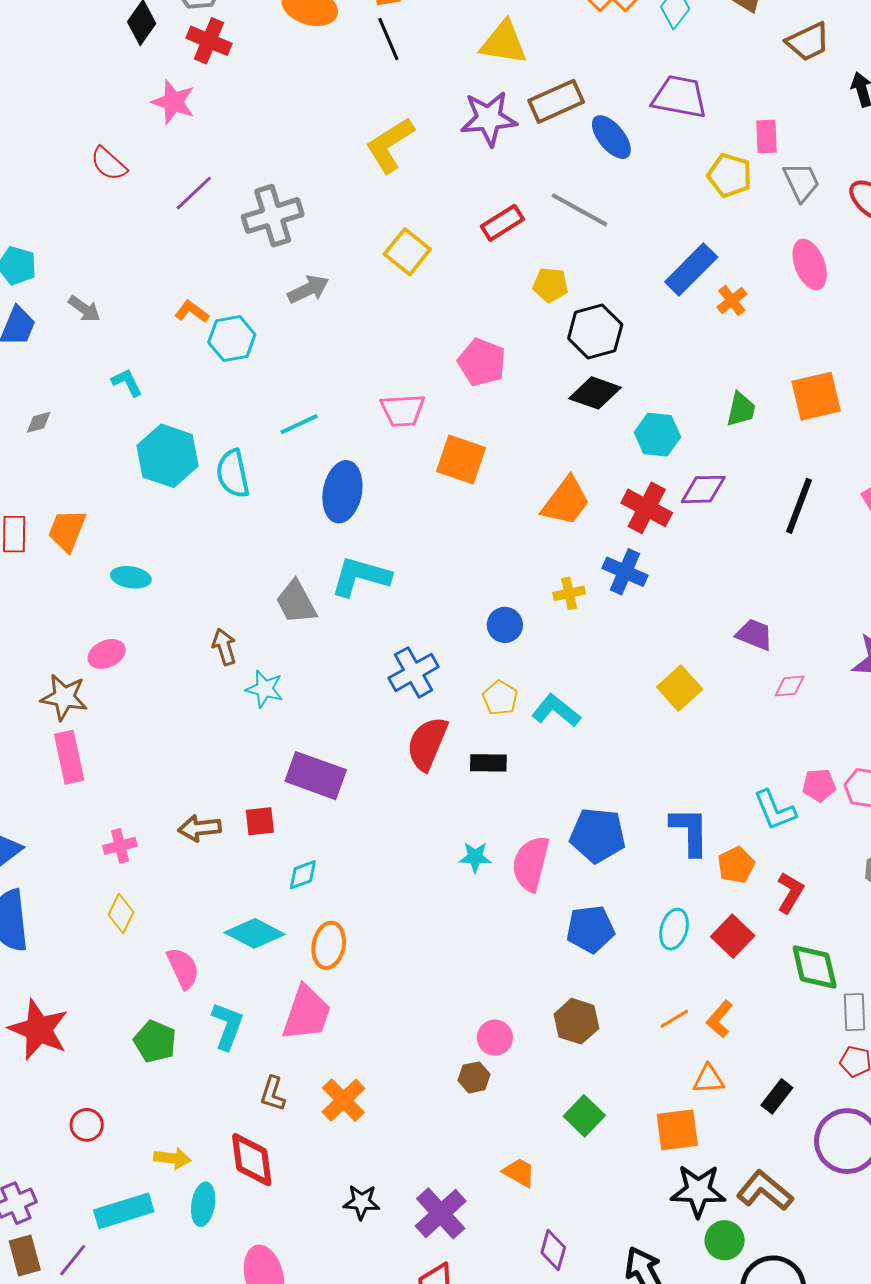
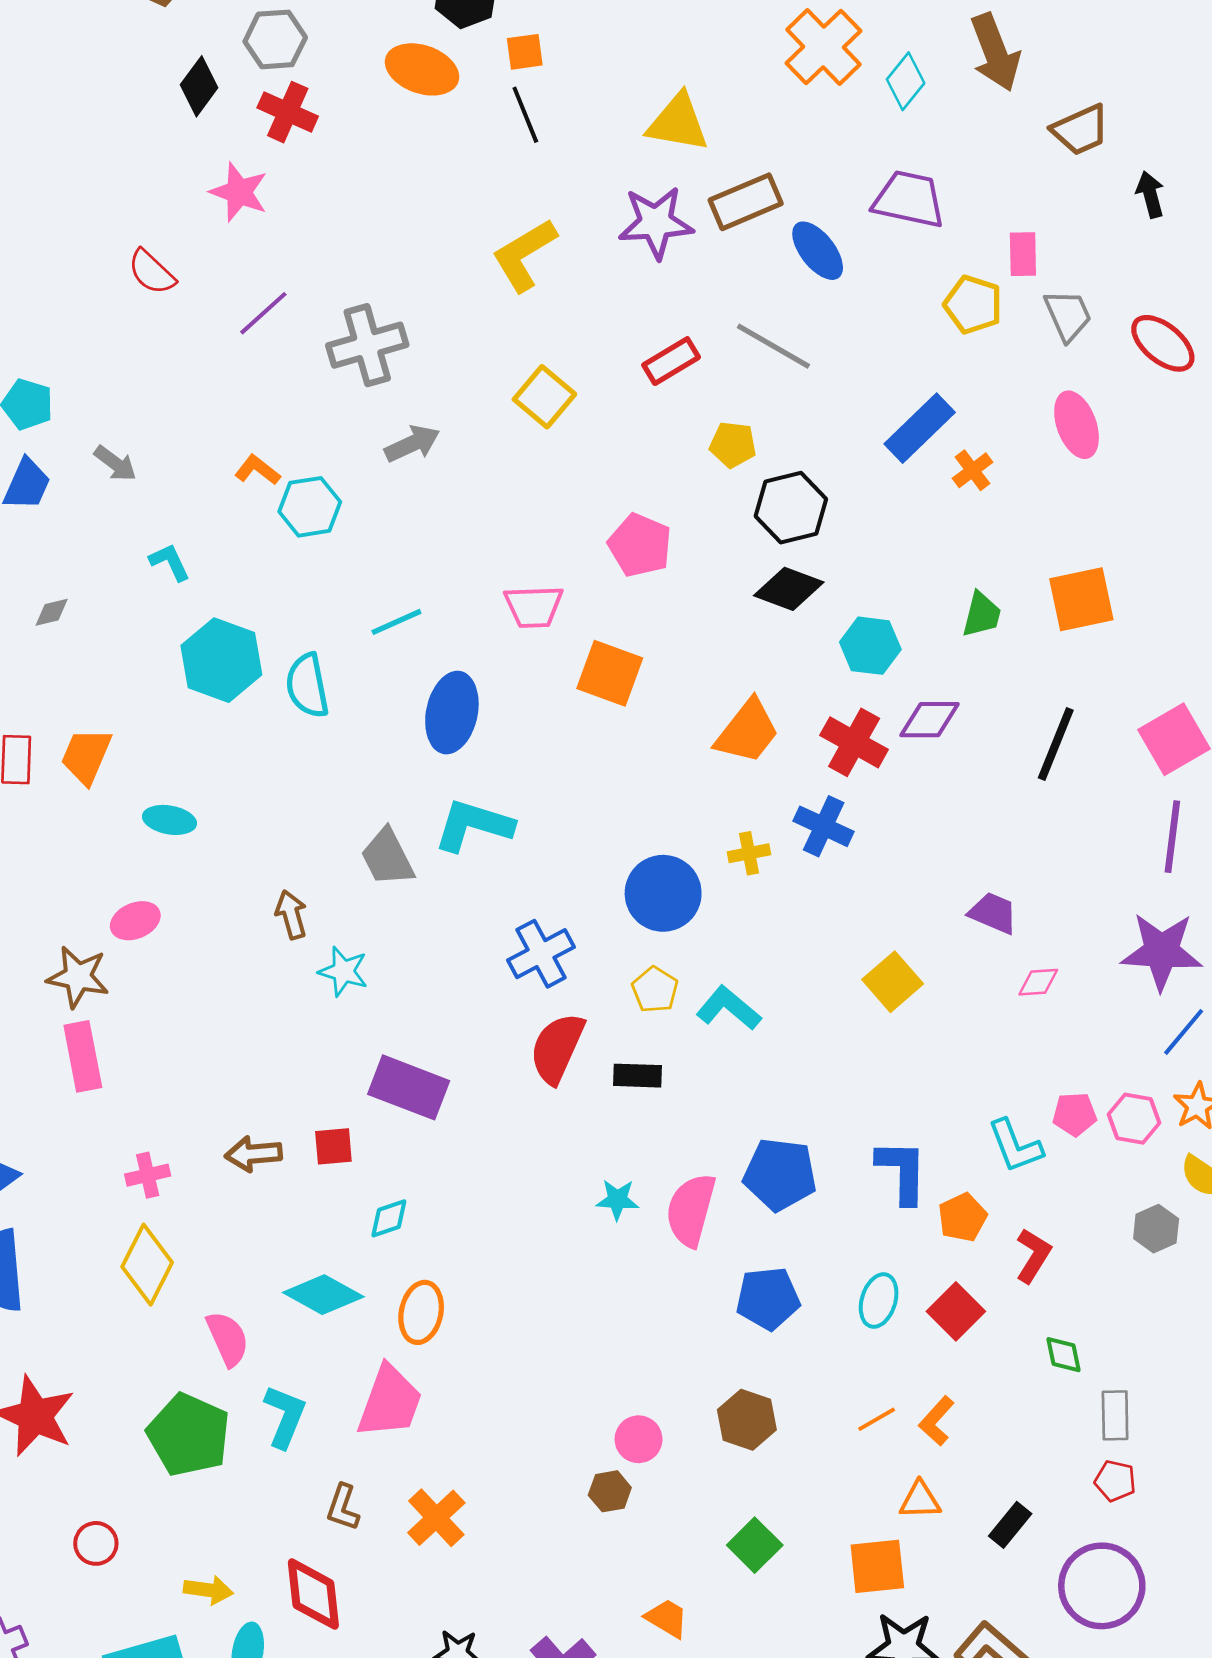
blue circle: (505, 625) -> (663, 893), size x1.6
yellow diamond: (121, 913) -> (147, 1265), size x1.5
green diamond: (815, 967) -> (1063, 1355), size x0.6
green pentagon: (155, 1041) -> (189, 1435), size x1.5

